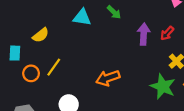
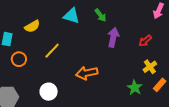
purple arrow: (144, 34) -> (113, 37), moved
yellow line: (54, 67) -> (52, 51), moved
green star: (163, 87) -> (135, 88), size x0.7

